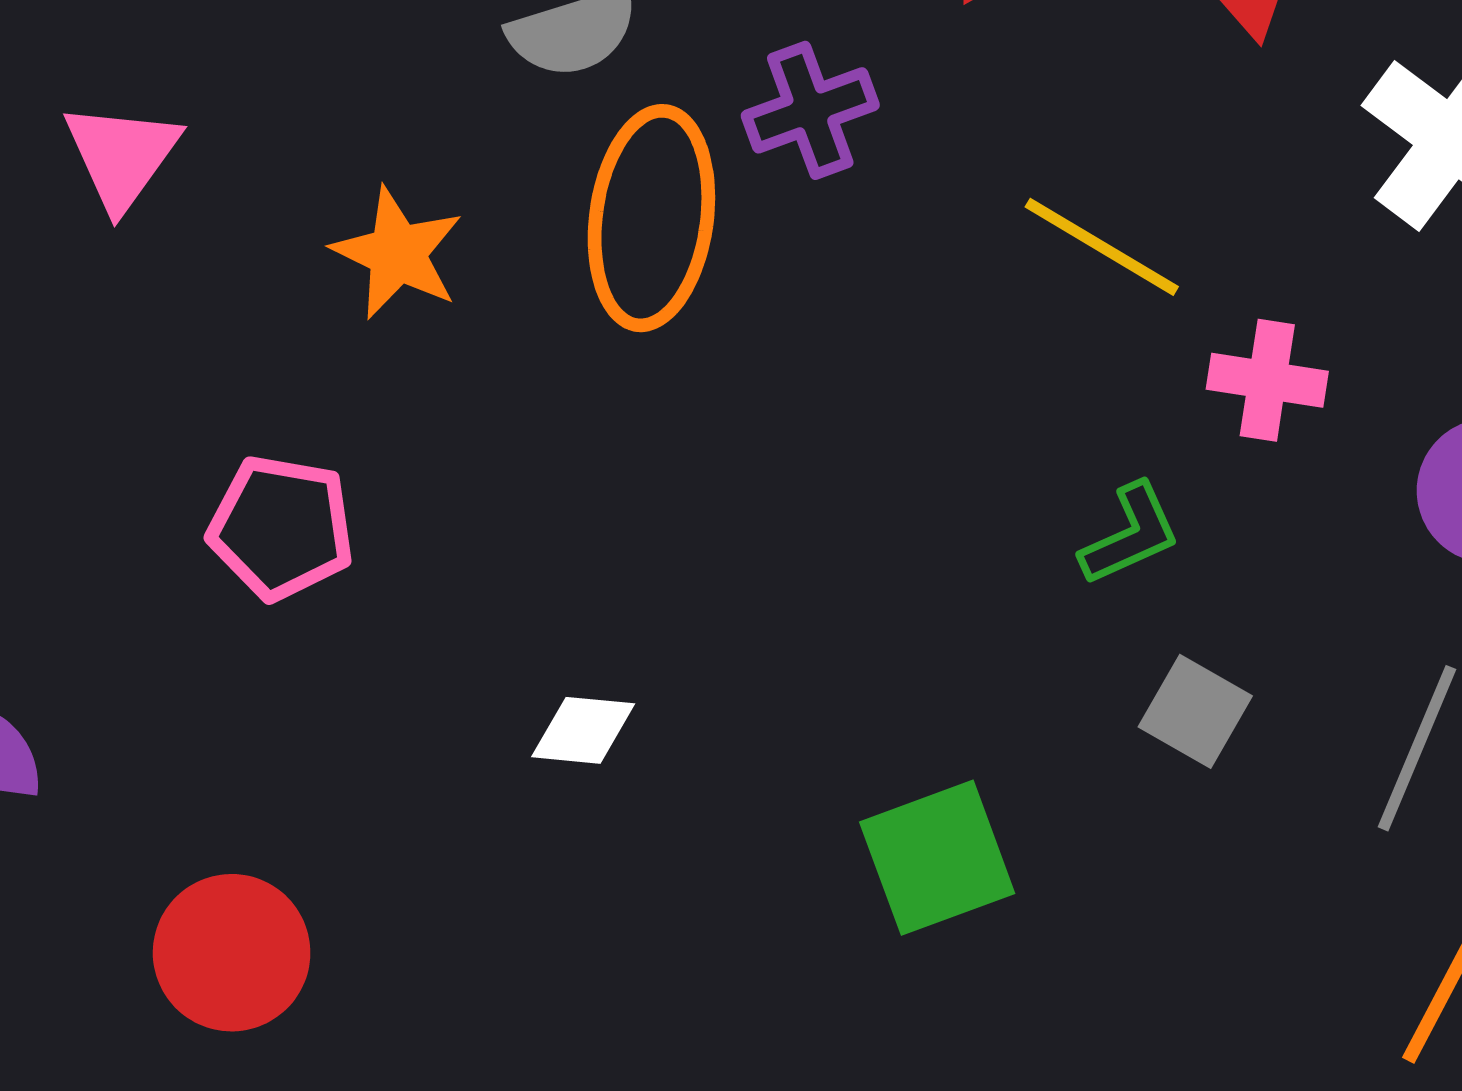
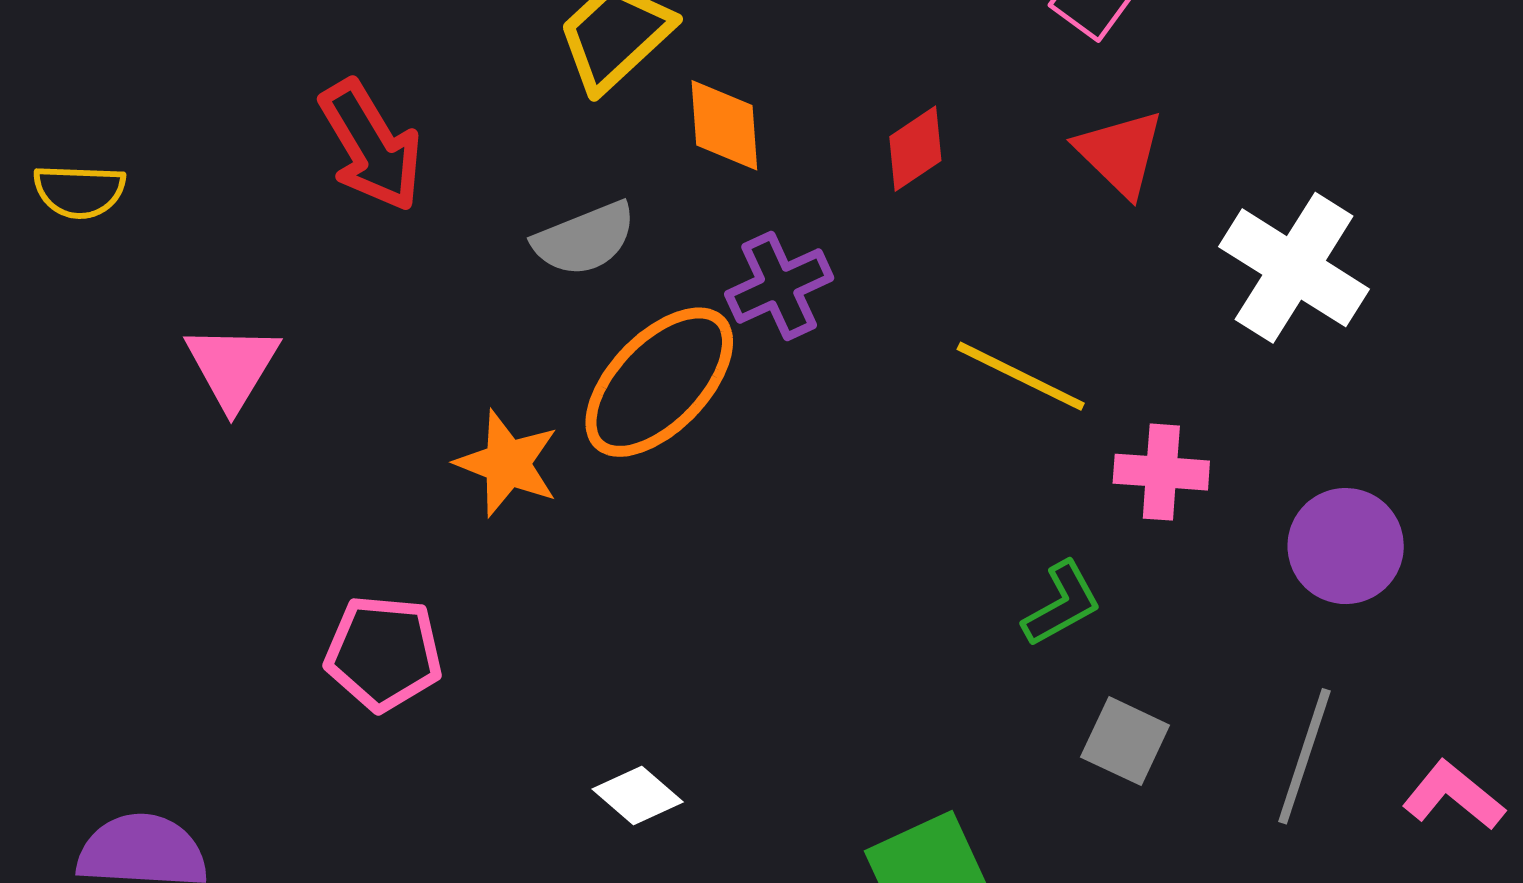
orange ellipse: (651, 218) -> (659, 382), turned 41
orange star: (397, 253) -> (507, 463), moved
white diamond: (583, 730) -> (638, 795), turned 40

